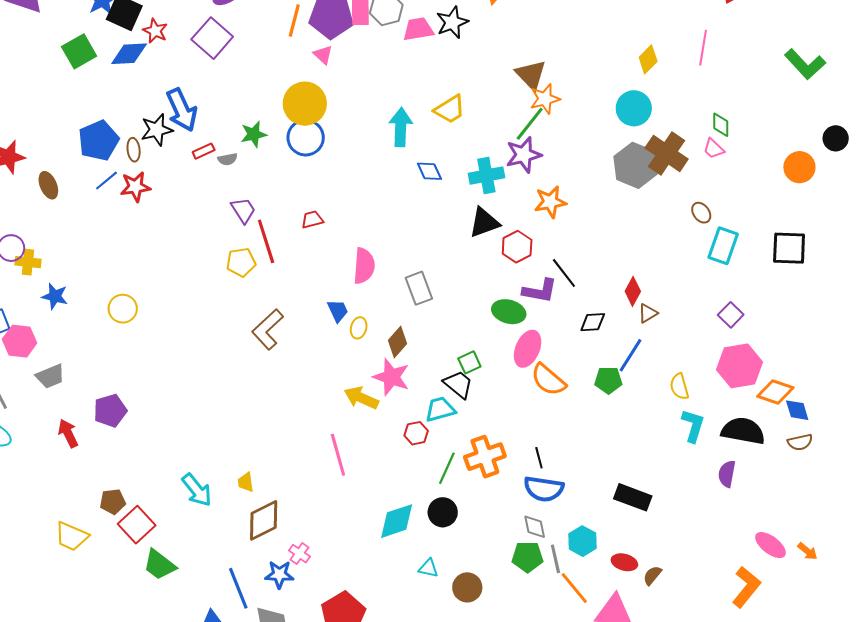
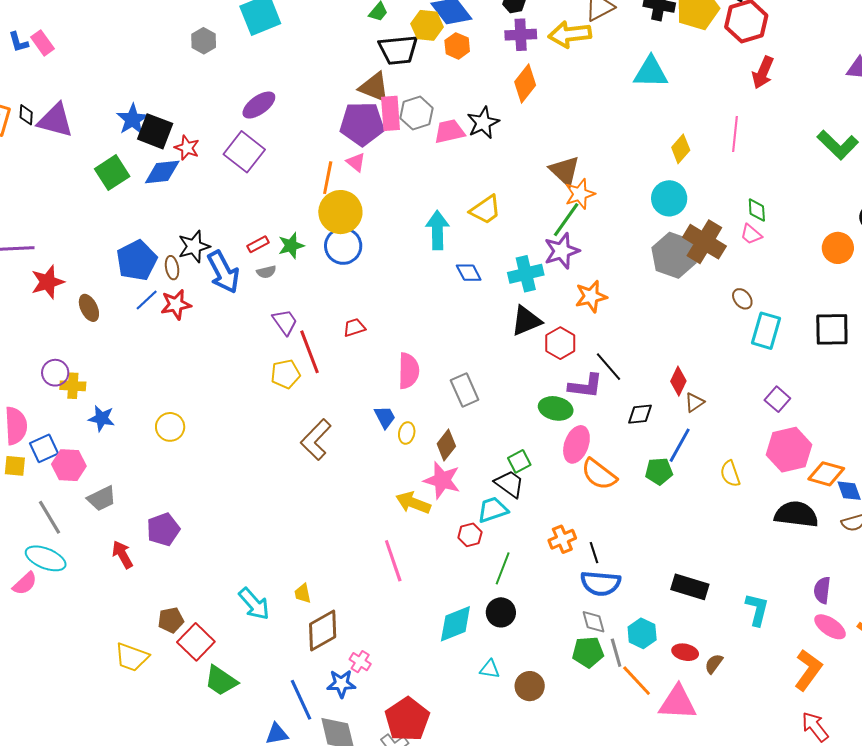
orange line: (294, 21) -> (328, 178), moved
blue arrow: (182, 110) -> (223, 272), moved
red rectangle: (204, 151) -> (258, 244), moved
cyan L-shape: (693, 426) -> (757, 609), moved
orange cross: (485, 457) -> (562, 539), moved, size x0.7
purple semicircle: (727, 474) -> (822, 590), moved

